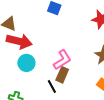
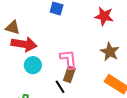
pink L-shape: (62, 60) -> (68, 59), turned -60

